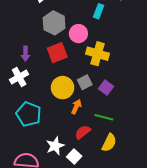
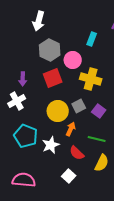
red semicircle: (83, 132) -> (77, 153), turned -98
white star: (55, 146) -> (51, 145), moved

